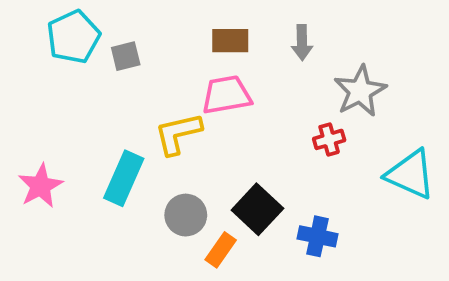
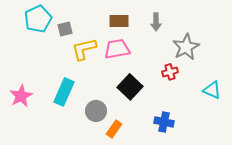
yellow L-shape: (178, 134) -> (84, 49), moved
cyan triangle: (410, 174) -> (212, 90), size x0.7
black square: (257, 209) -> (130, 87), moved

